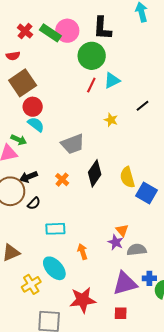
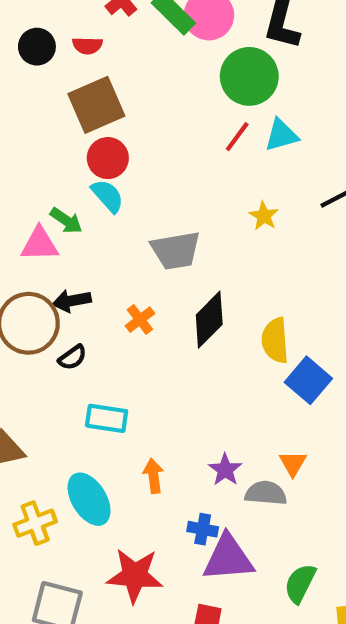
orange triangle: (122, 230) -> (293, 463), moved
blue cross: (149, 278) -> (203, 529), moved

